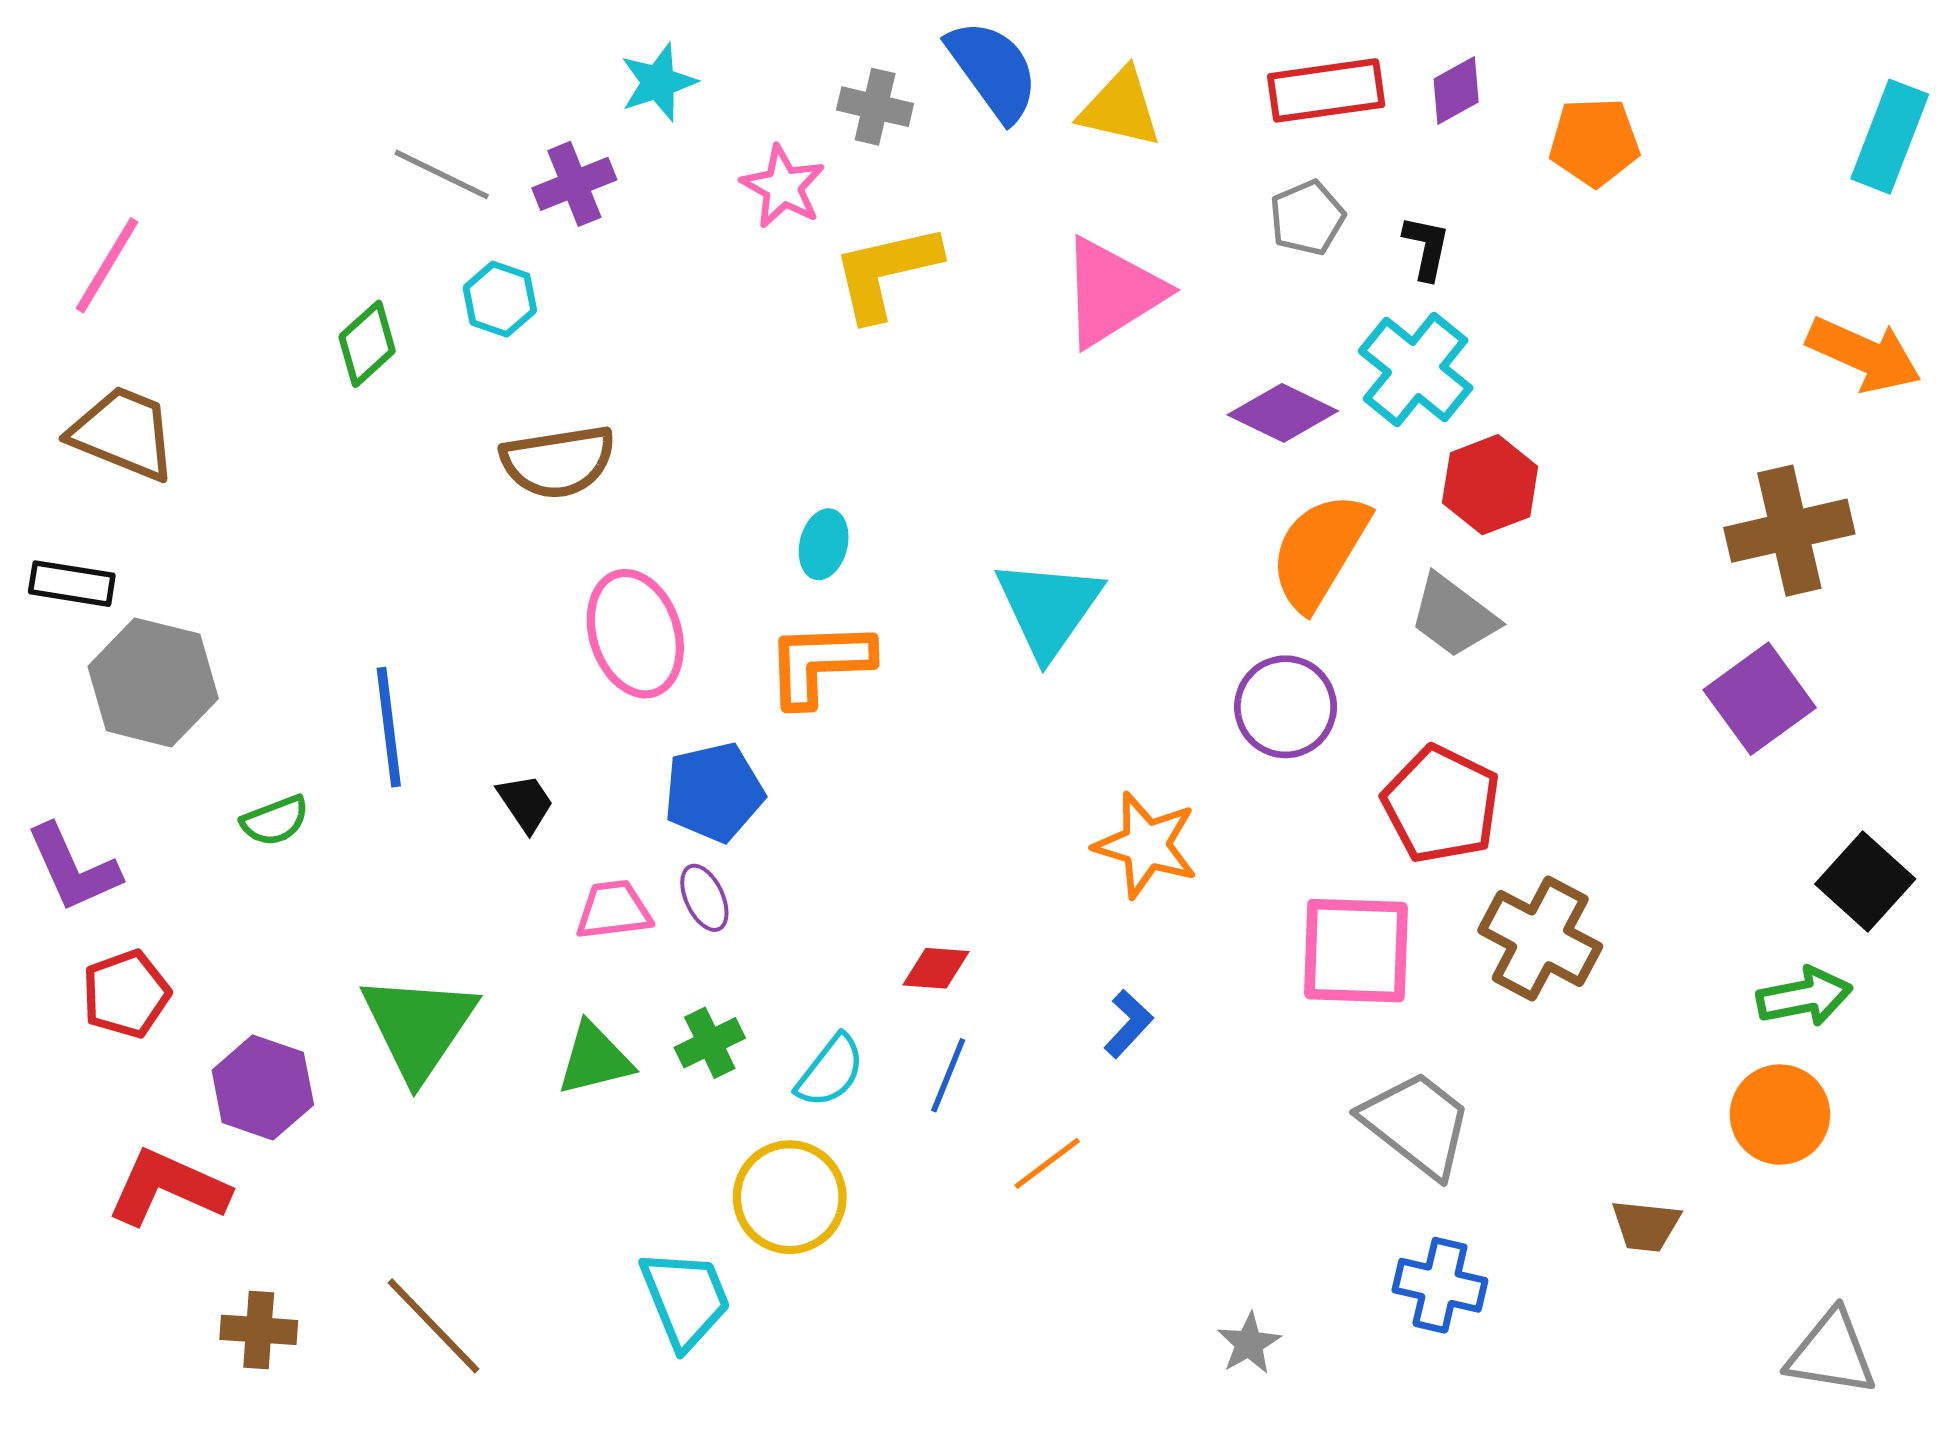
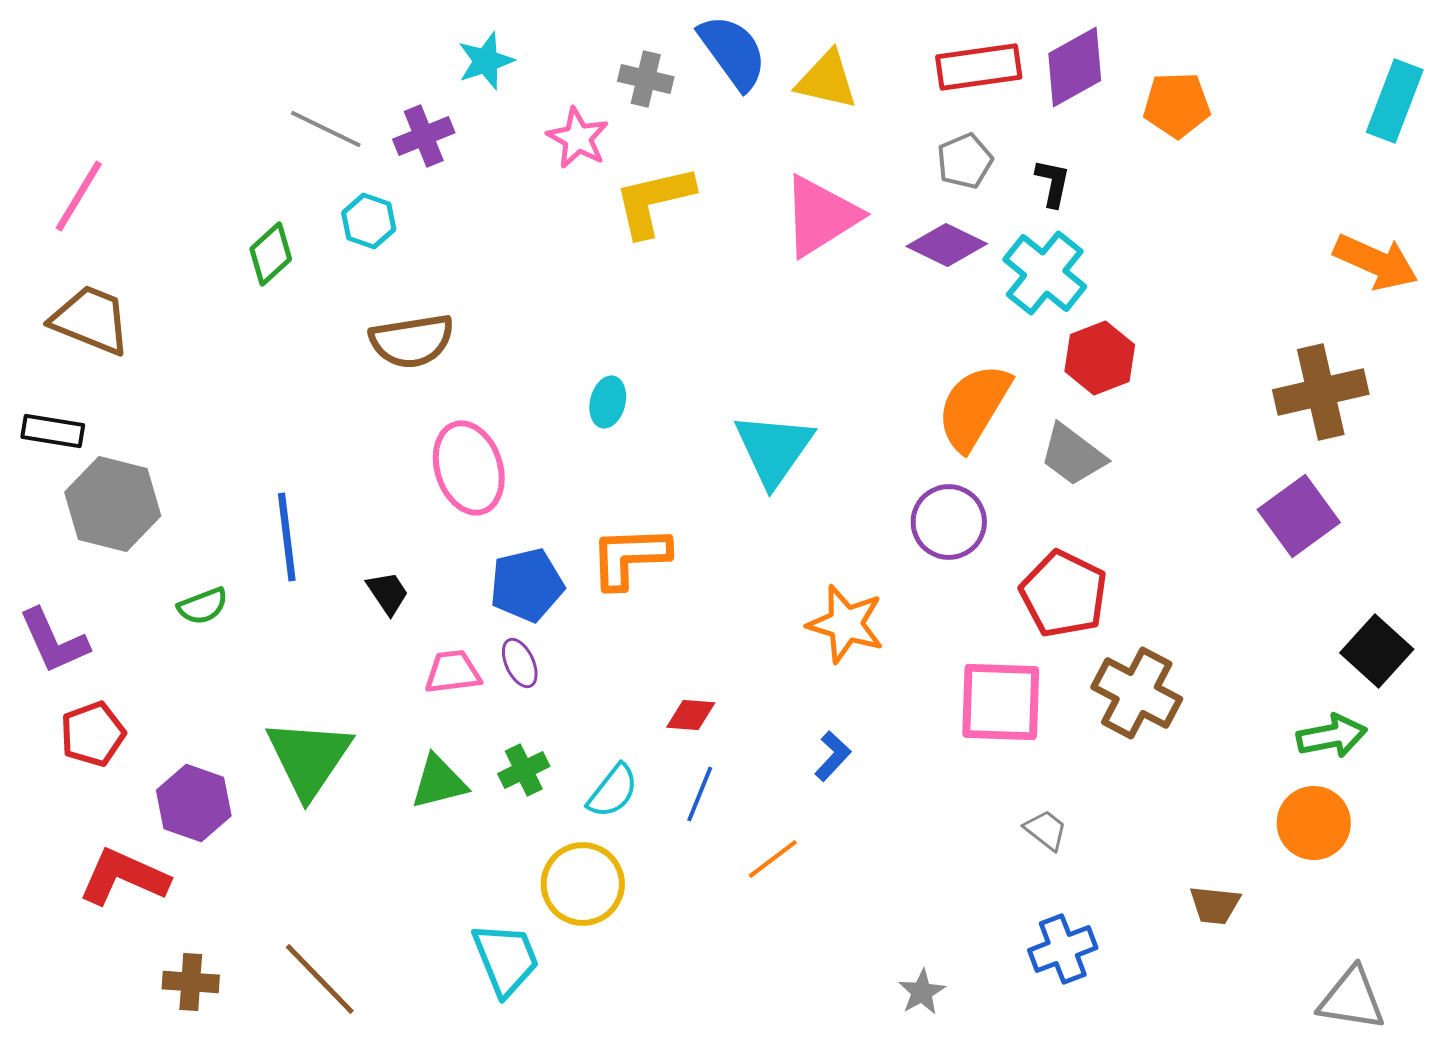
purple diamond: (1456, 90) -> (1075, 67), size x1.6
purple diamond: (1283, 413) -> (947, 245), moved
orange L-shape: (820, 663) -> (630, 557), moved
gray trapezoid: (1417, 1124) -> (1046, 830), size x0.5
blue cross: (1440, 1285) -> (1063, 949), turned -34

